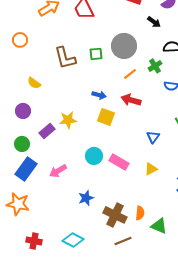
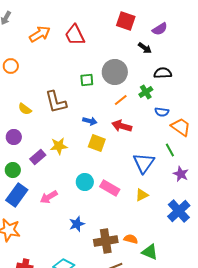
brown L-shape: (65, 58) -> (56, 102), moved
blue triangle: (153, 137) -> (144, 163), size x1.6
orange semicircle: (140, 213) -> (131, 239), turned -80
brown cross: (115, 215) -> (106, 241), turned -35

